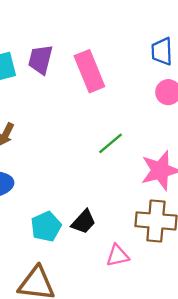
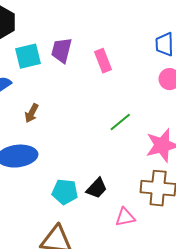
pink rectangle: (89, 71) -> (103, 61), size x0.7
cyan pentagon: (46, 227) -> (65, 192), turned 30

